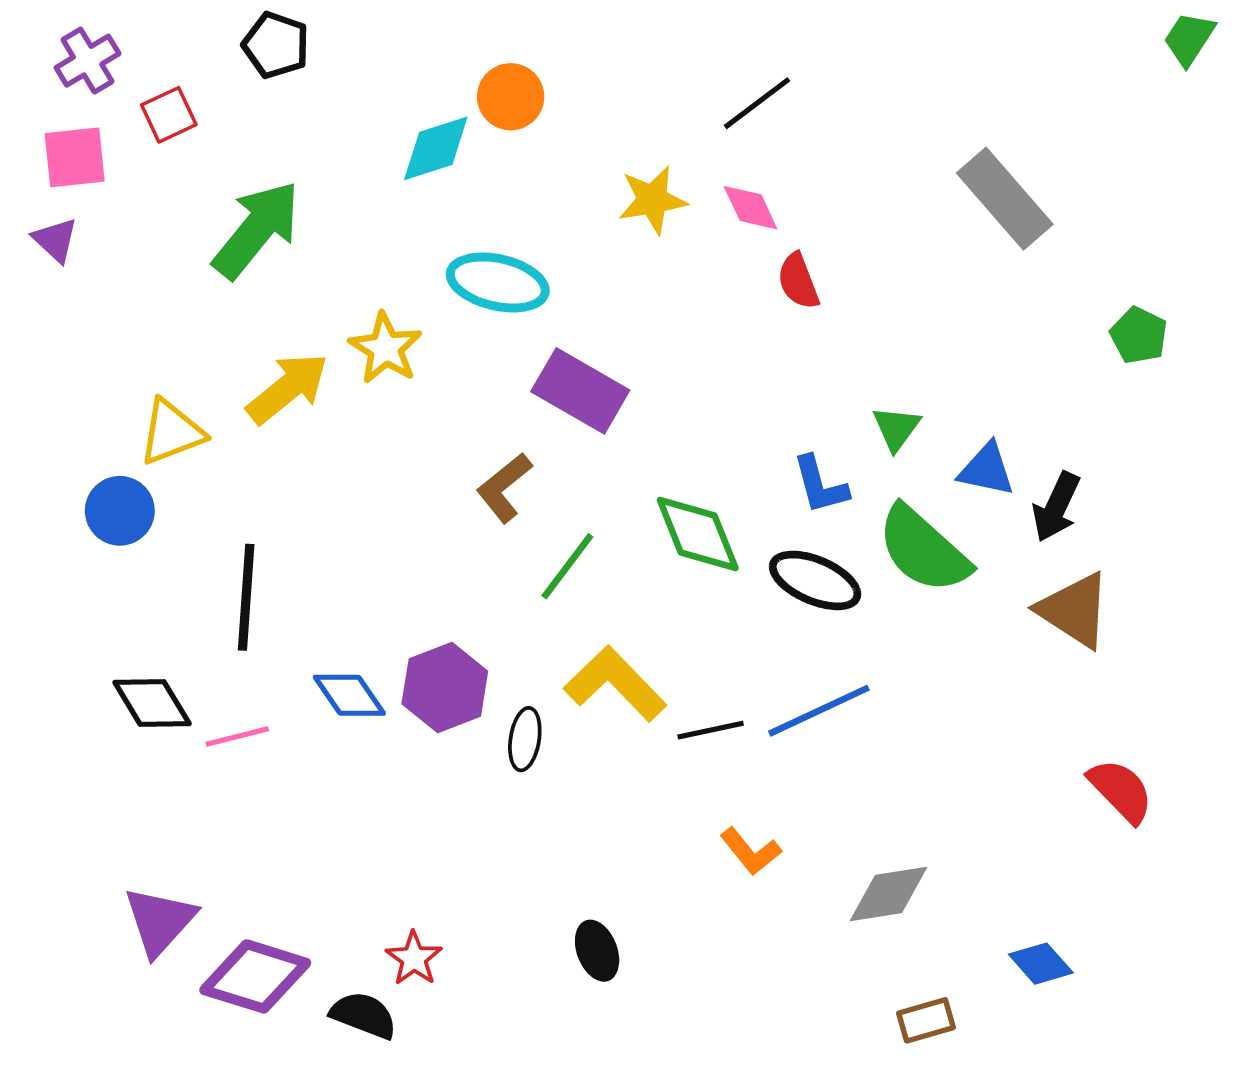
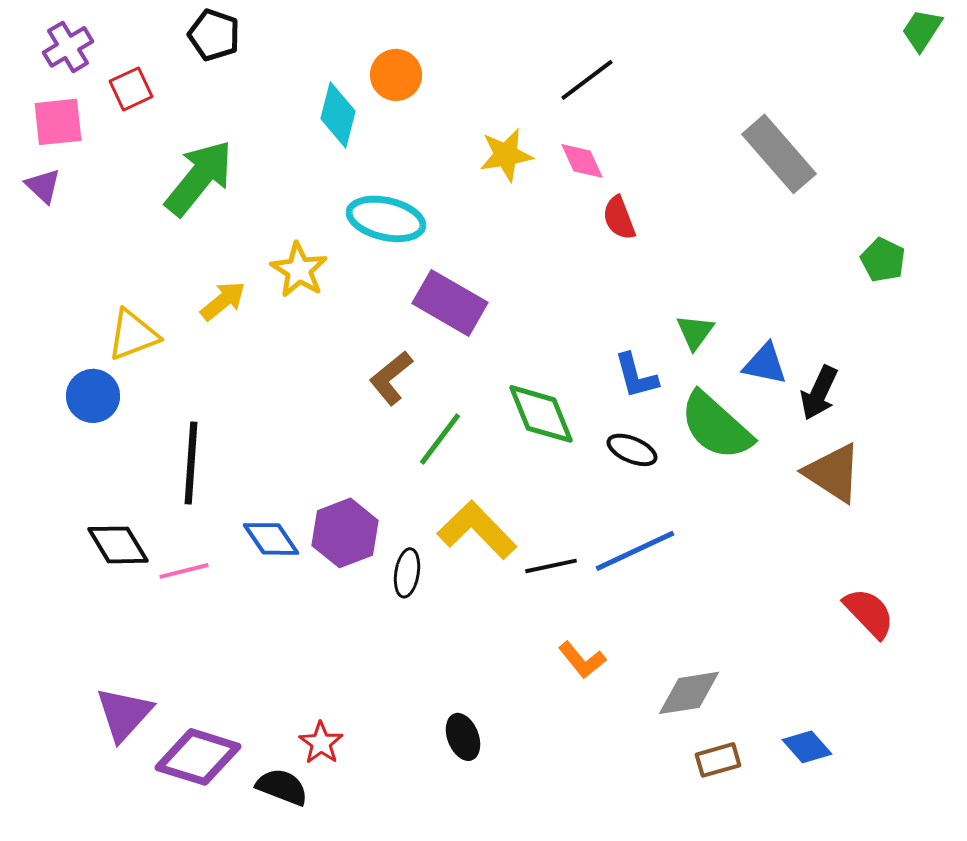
cyan diamond: (436, 148) -> (338, 115), turned -58
yellow arrow: (287, 388) -> (223, 301), size x0.7
black ellipse: (815, 580) -> (632, 450), size x0.7
brown rectangle: (926, 1020) -> (718, 760), moved

